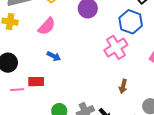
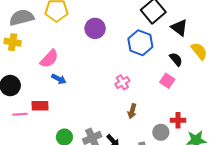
pink semicircle: (47, 26) -> (49, 59), moved
pink cross: (116, 47) -> (122, 82), moved, size x0.6

